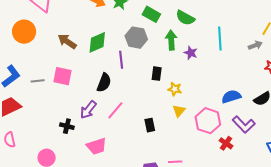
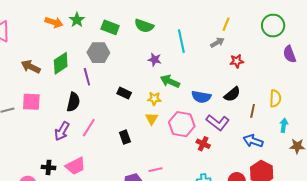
green arrow: (171, 40) -> (170, 81), moved, turned -54
black rectangle: (157, 74) -> (124, 93), moved, turned -64
yellow star: (175, 89) -> (154, 99), moved
blue semicircle: (231, 97) -> (201, 97), turned -144
black cross: (67, 126) -> (48, 167), moved

